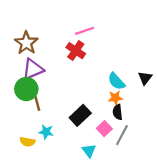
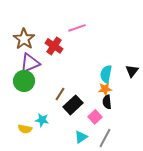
red cross: (76, 51) -> (54, 46), moved
cyan semicircle: (116, 81) -> (106, 74), turned 54
brown line: (37, 103) -> (60, 94), moved, turned 48
gray line: (122, 135) -> (105, 138), moved
cyan triangle: (89, 151) -> (81, 137), turned 32

